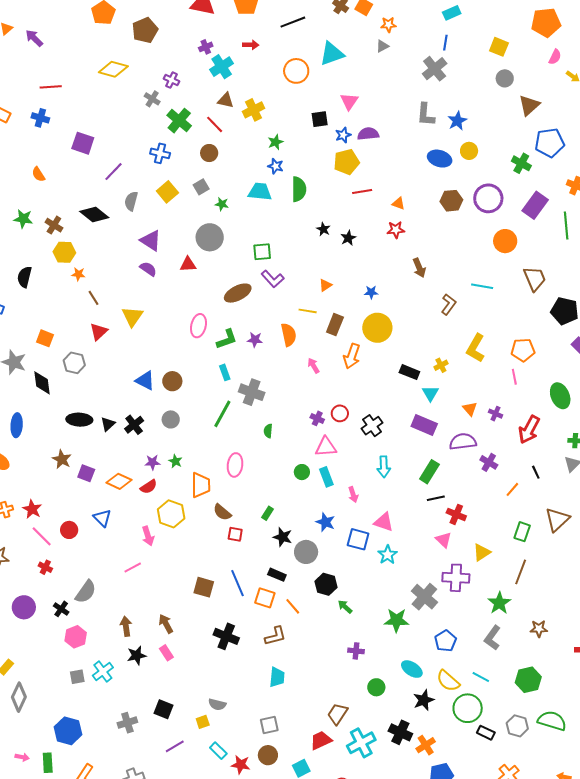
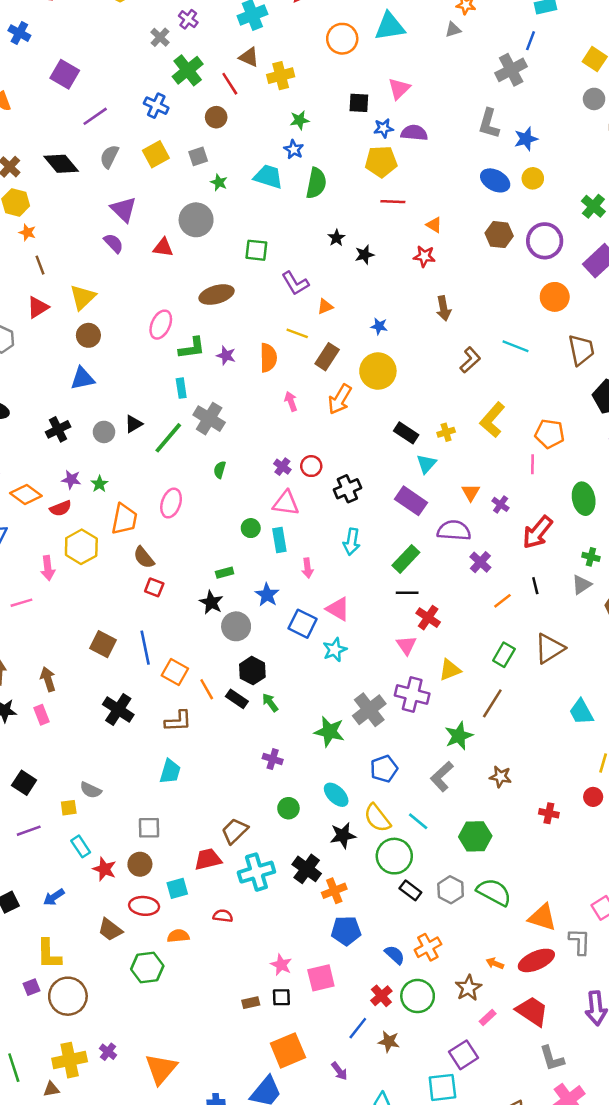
purple L-shape: (273, 279) -> (295, 283), moved
blue triangle: (145, 381) -> (82, 378), turned -50
brown circle: (172, 381) -> (88, 335), moved
black triangle: (108, 424) -> (134, 424), moved
green rectangle: (267, 513) -> (225, 573), moved, turned 32
black rectangle: (277, 575) -> (237, 699), moved

